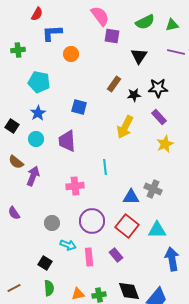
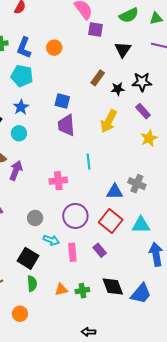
blue L-shape: (52, 33) -> (24, 48), moved, turned -65
purple trapezoid: (67, 141) -> (66, 125), moved
black square: (45, 263) -> (28, 258), size x1.5

